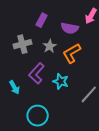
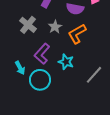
gray cross: (22, 44) -> (28, 25), turned -36
cyan circle: (38, 116) -> (40, 80), moved

